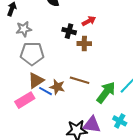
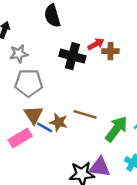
black cross: (69, 31) -> (72, 56), size x1.5
brown cross: (84, 44) -> (110, 51), moved
brown triangle: (36, 81) -> (33, 115), turned -30

